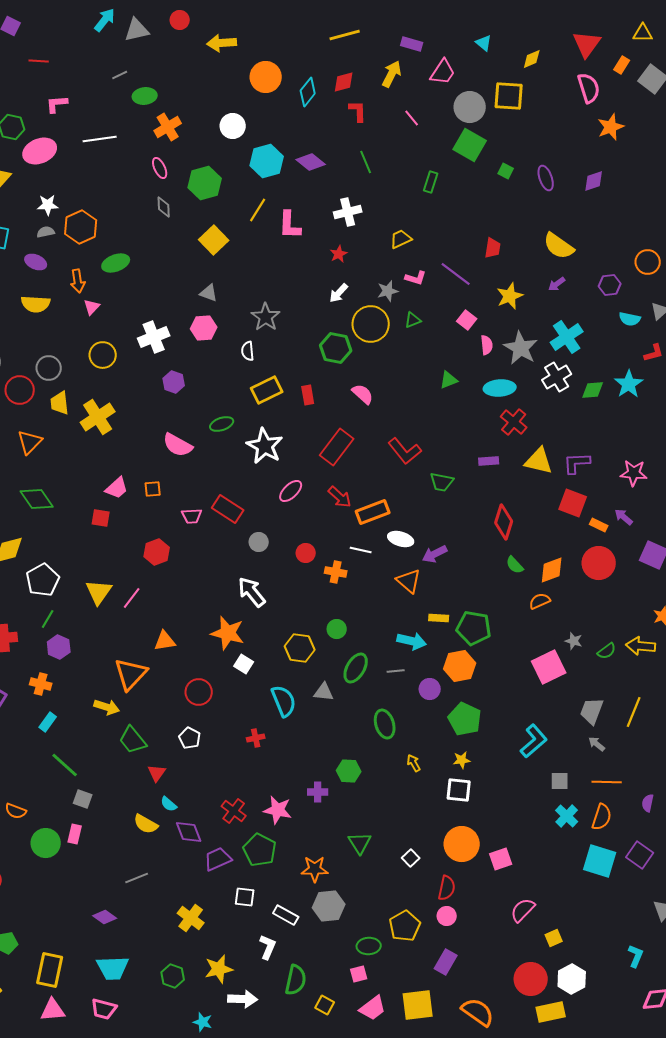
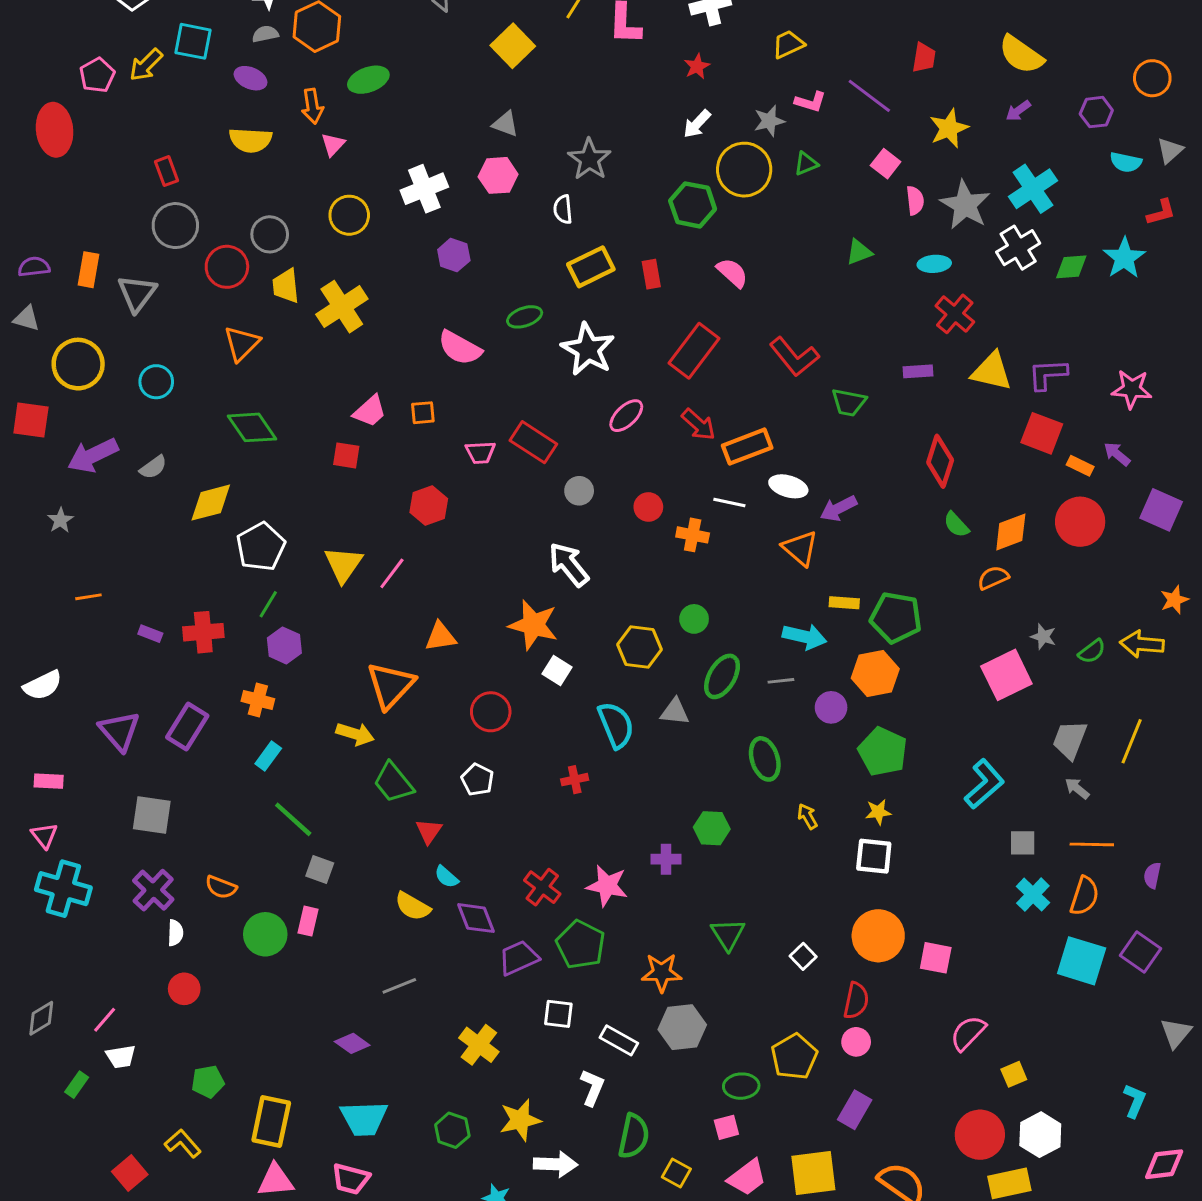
cyan ellipse: (500, 388) -> (934, 264), size x0.7
pink square: (501, 859) -> (936, 958), turned 30

